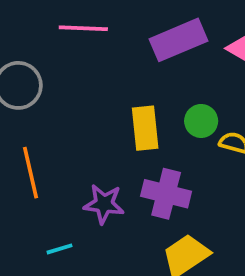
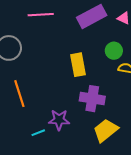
green circle: (201, 121) -> (114, 51), moved
purple star: (104, 204) -> (59, 120), moved

